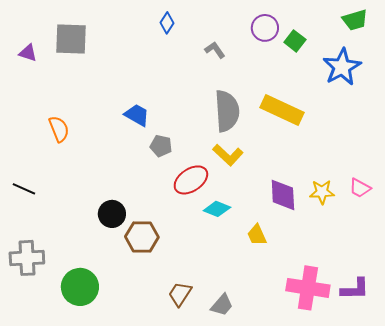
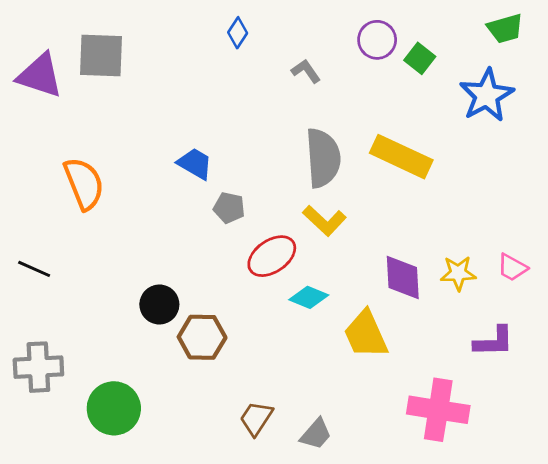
purple triangle: (28, 53) -> (40, 75), size x1.8
orange semicircle: (59, 129) -> (84, 184), size x1.4
yellow trapezoid: (257, 235) -> (366, 334), size x1.6
purple L-shape: (355, 289) -> (494, 341), moved

